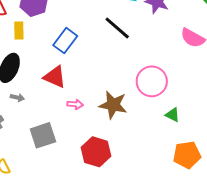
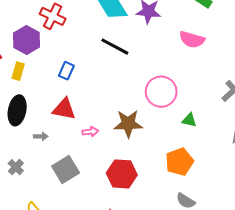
yellow rectangle: (19, 30) -> (18, 71), turned 30
blue rectangle: (65, 41) -> (66, 71), size x0.7
gray arrow: (17, 97) -> (41, 136), moved
orange pentagon: (187, 155) -> (179, 162), moved

